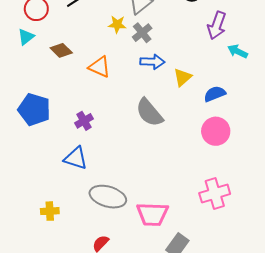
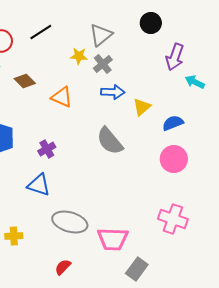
pink cross: (215, 193) -> (173, 219), turned 36

